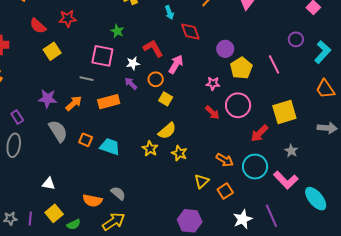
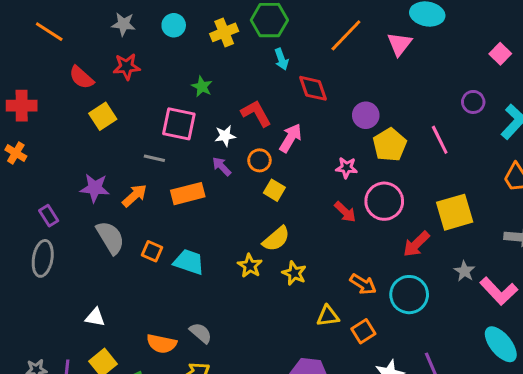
pink L-shape: (286, 180) -> (499, 291), moved
yellow triangle: (202, 181) -> (328, 316), turned 35

